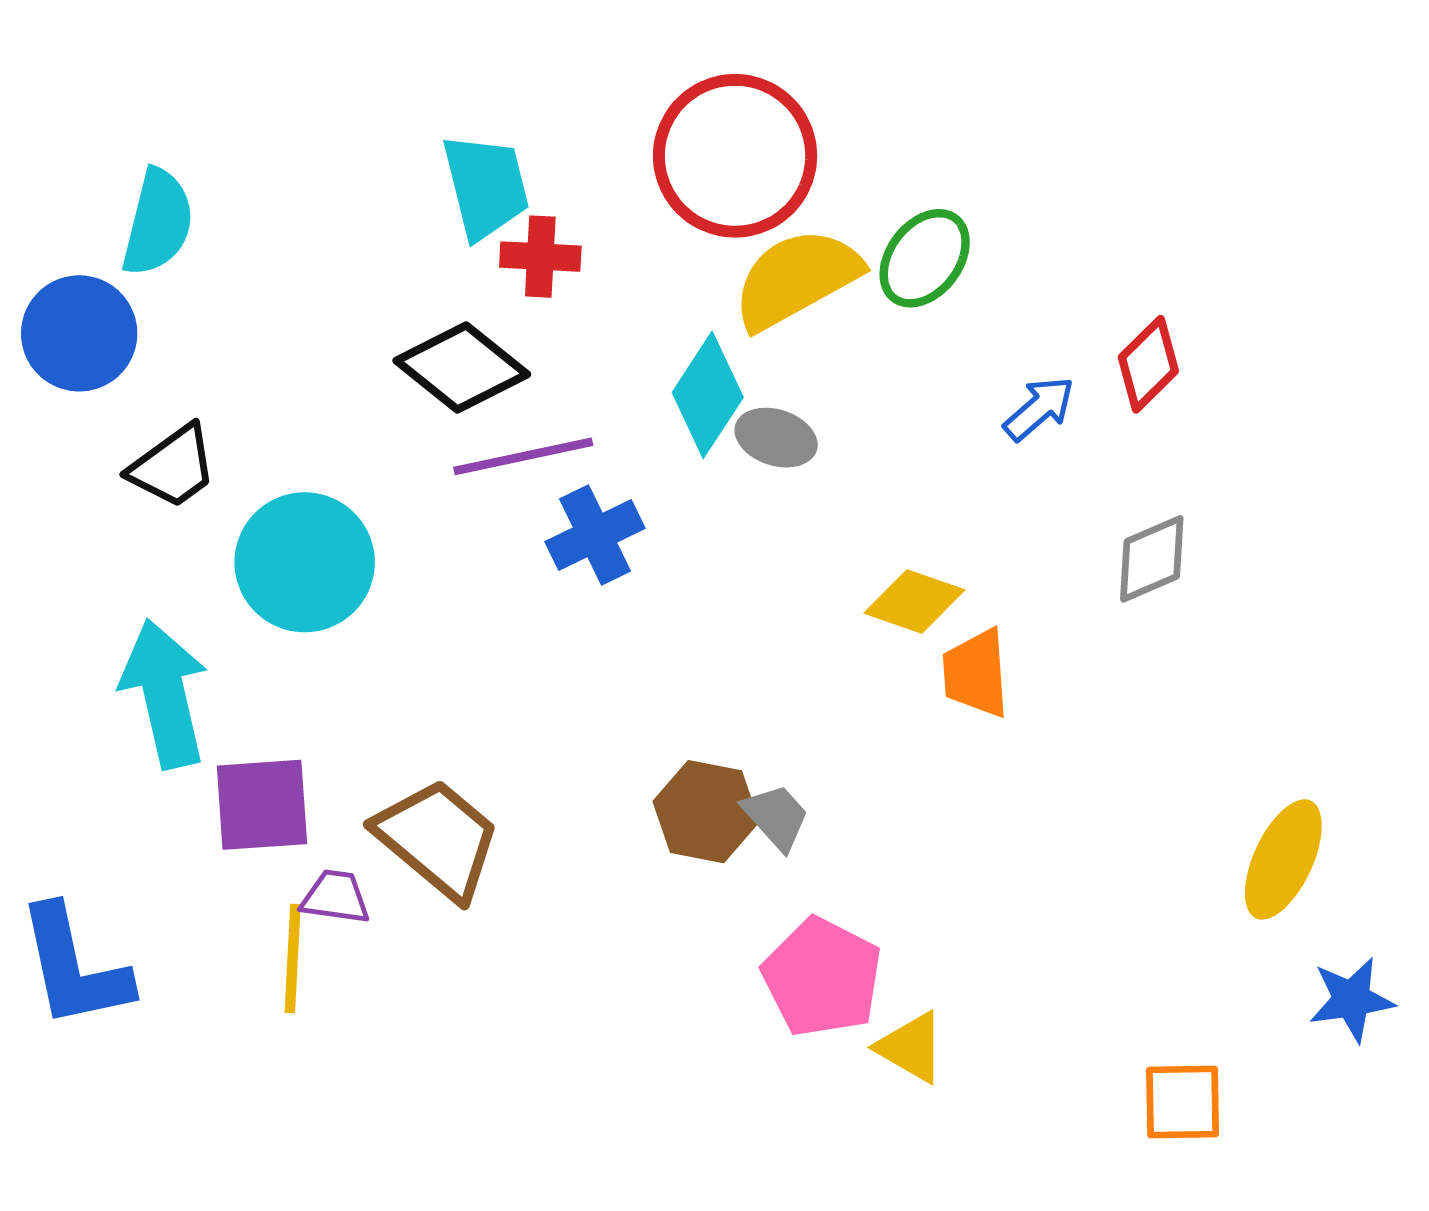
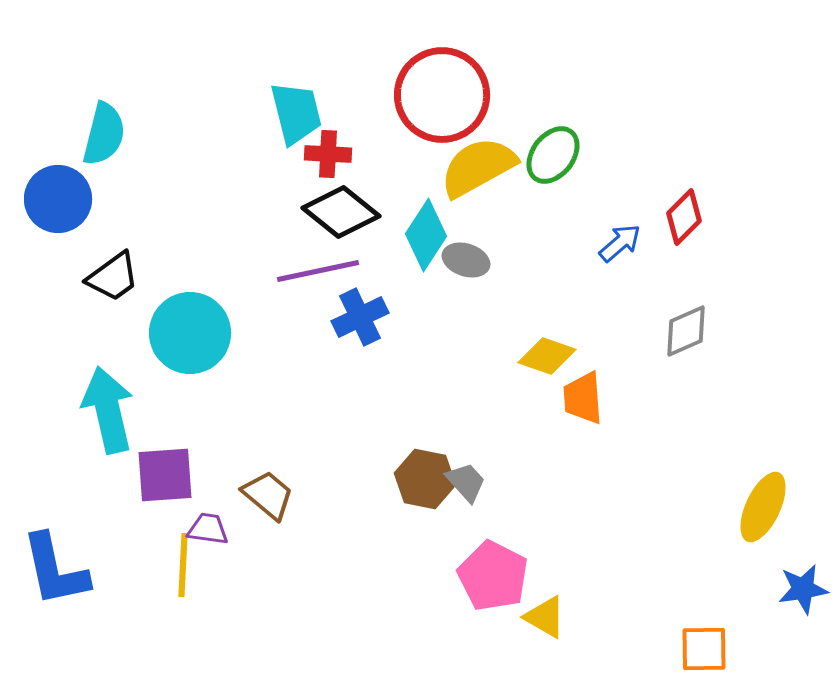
black diamond: (462, 368) -> (341, 212), moved
brown trapezoid: (438, 839) -> (268, 495), size x0.7

